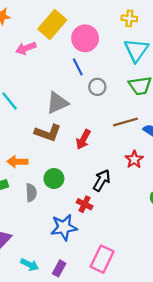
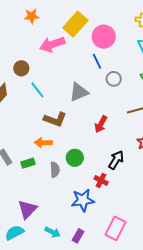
pink arrow: (26, 48) -> (52, 44), size x1.4
brown L-shape: (48, 133) -> (55, 119), moved

